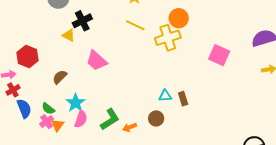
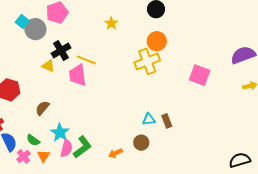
yellow line: (135, 25) -> (86, 60), moved
pink trapezoid: (97, 61) -> (78, 75), moved, turned 45
green L-shape: (110, 119) -> (82, 147), moved
pink cross: (47, 122) -> (24, 156), moved

